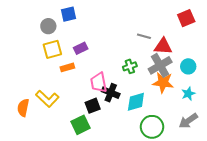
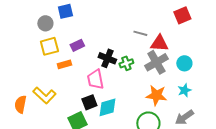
orange star: (163, 83) -> (156, 95), moved
black cross: (111, 93) -> (107, 58), moved
cyan diamond: (136, 102) -> (107, 107), moved

